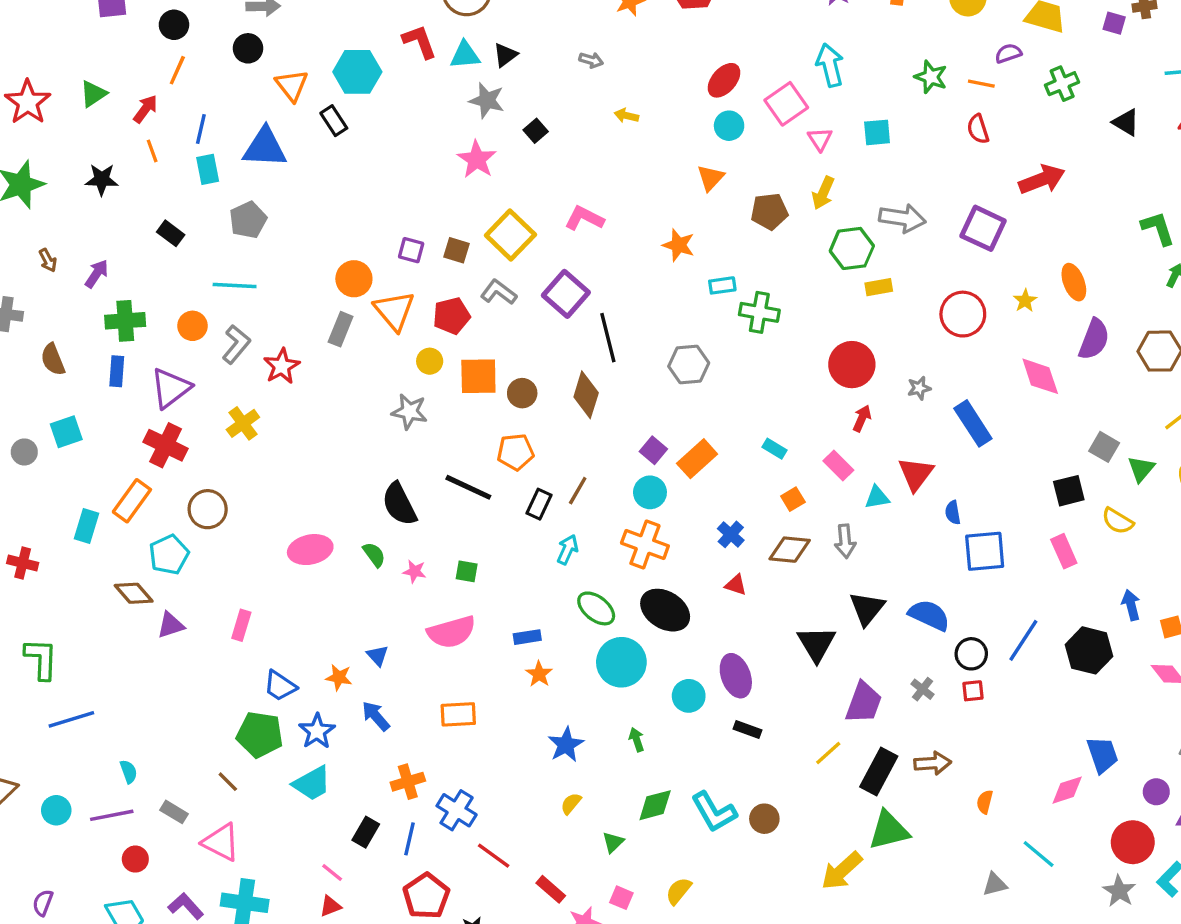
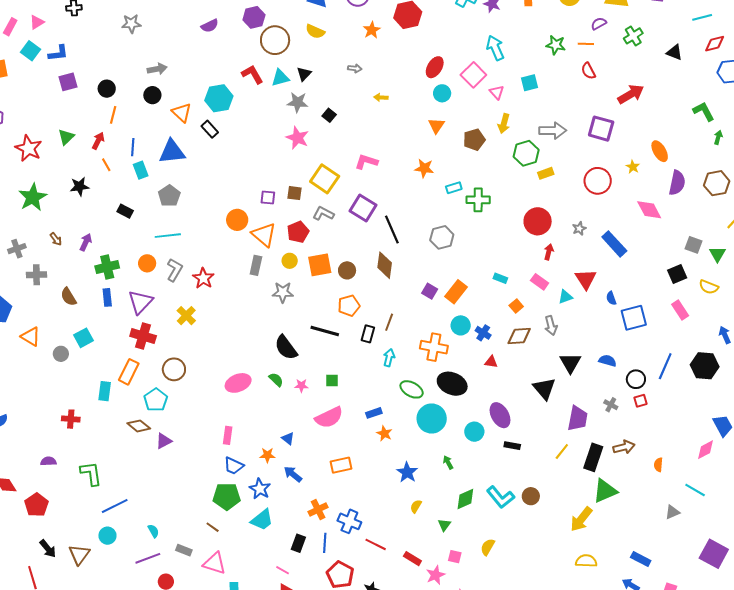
gray rectangle: (341, 329) -> (256, 265), moved
cyan circle: (650, 492) -> (461, 325), moved
blue semicircle: (929, 615) -> (607, 361), size x0.7
pink rectangle: (241, 625) -> (228, 435), moved
cyan circle: (56, 810) -> (107, 536), moved

